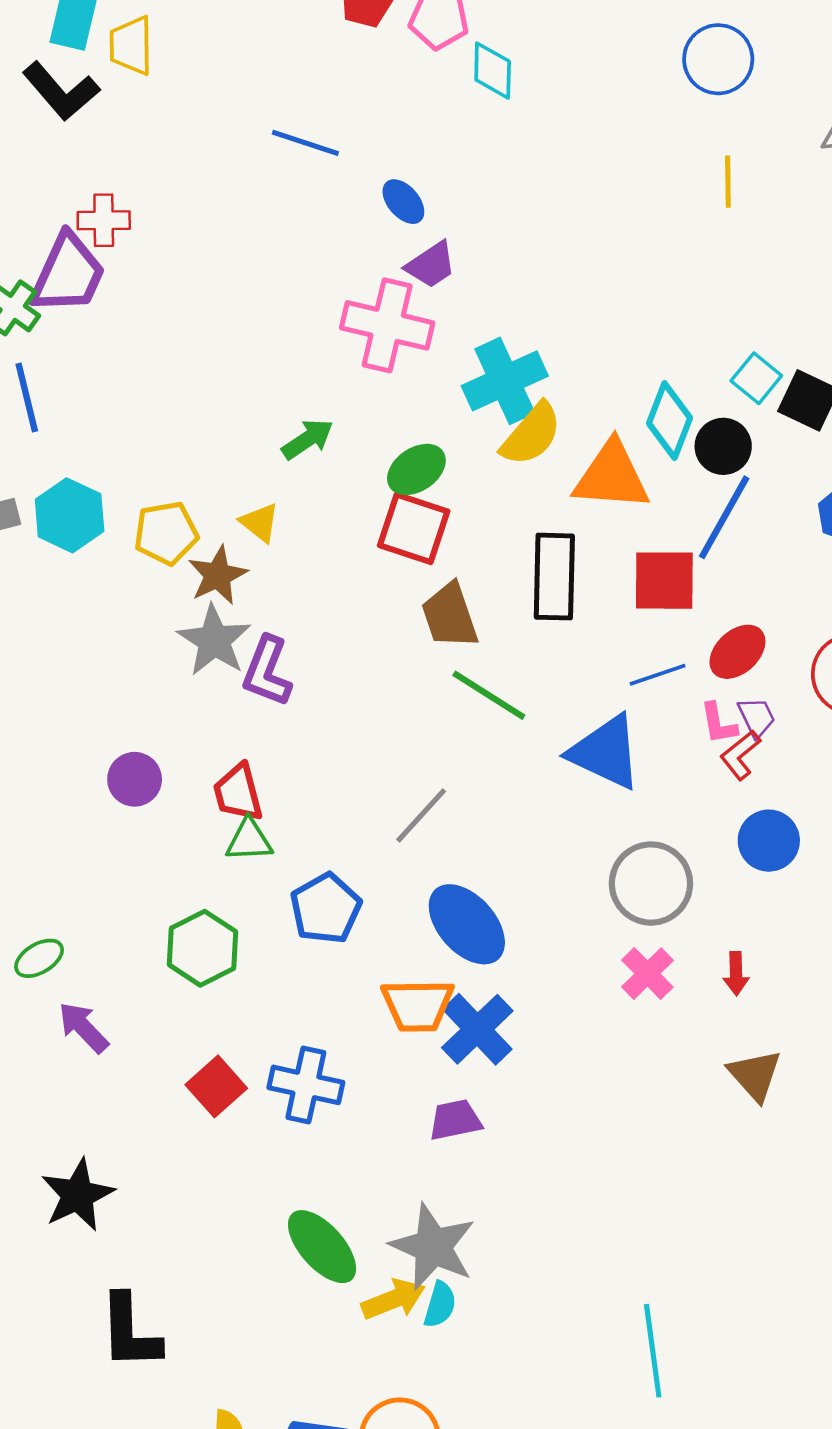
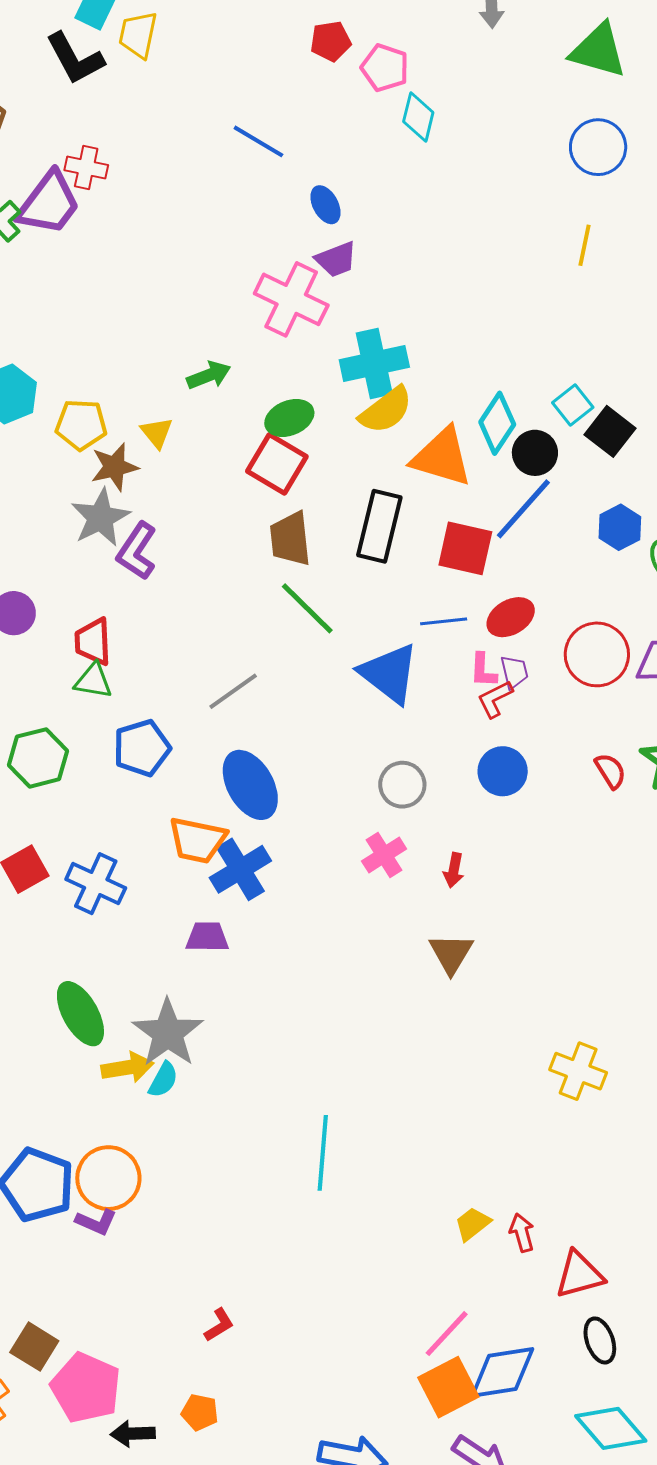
gray circle: (651, 884) -> (402, 785), size x0.7

